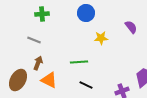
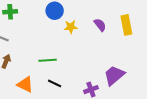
yellow star: (101, 38) -> (71, 27), moved
orange triangle: (49, 80) -> (25, 84), moved

